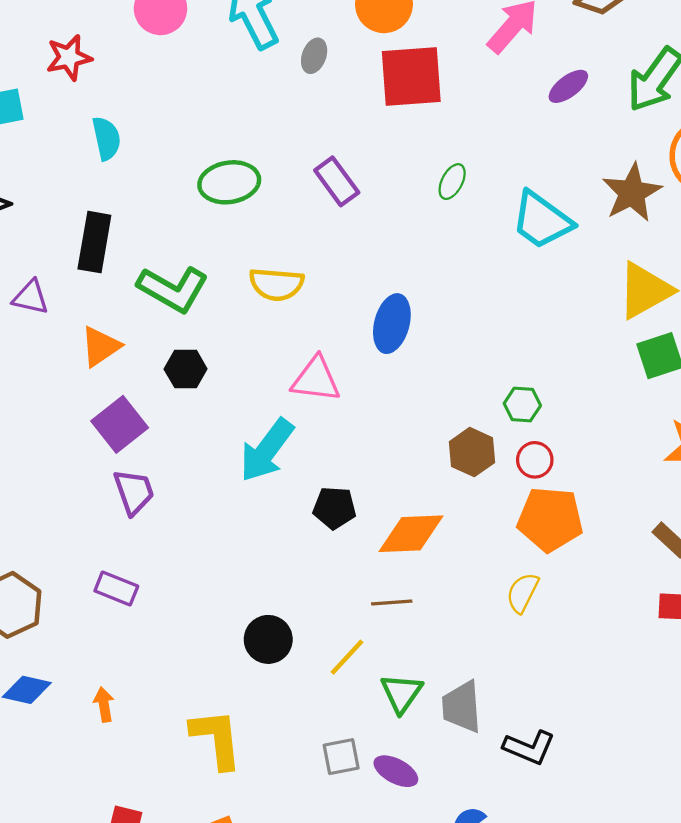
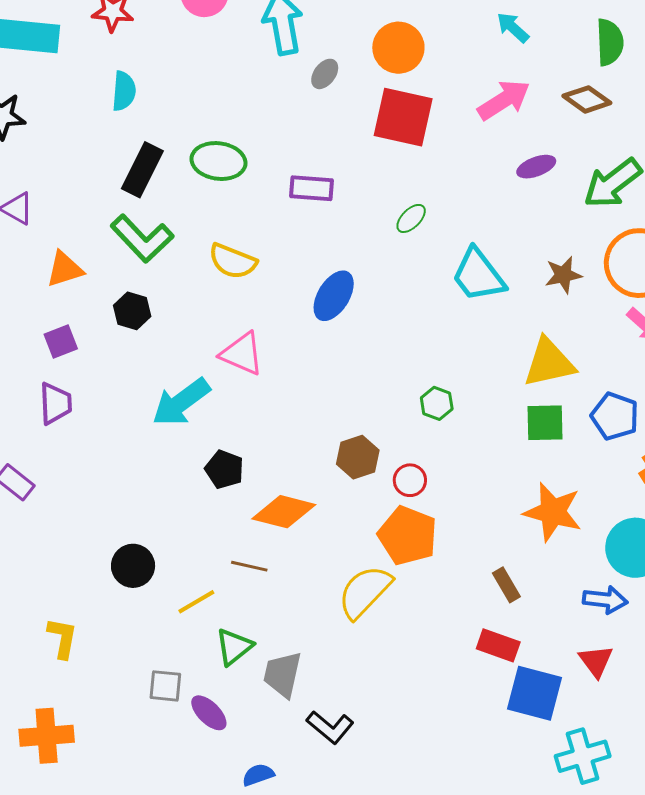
purple rectangle: (337, 181) -> (311, 188), turned -66
brown star: (632, 193) -> (563, 275), size x0.7
black rectangle: (94, 242) -> (142, 170), moved
blue ellipse: (392, 324) -> (334, 296), moved
green hexagon: (522, 404) -> (437, 403), moved
purple square: (120, 424) -> (61, 341), size x0.7
yellow semicircle: (523, 593) -> (365, 592), size x1.6
yellow L-shape: (216, 739) -> (62, 638), size x0.7

